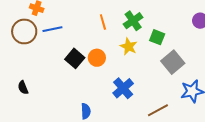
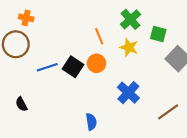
orange line: (103, 22) -> (99, 36), moved
blue line: (52, 29) -> (47, 67), moved

